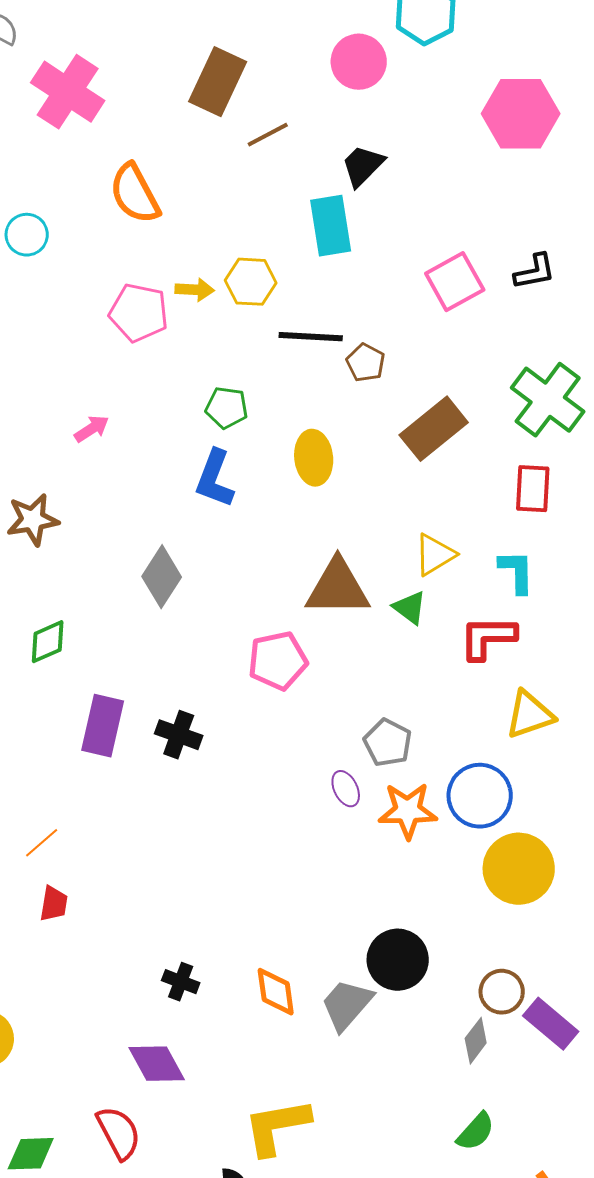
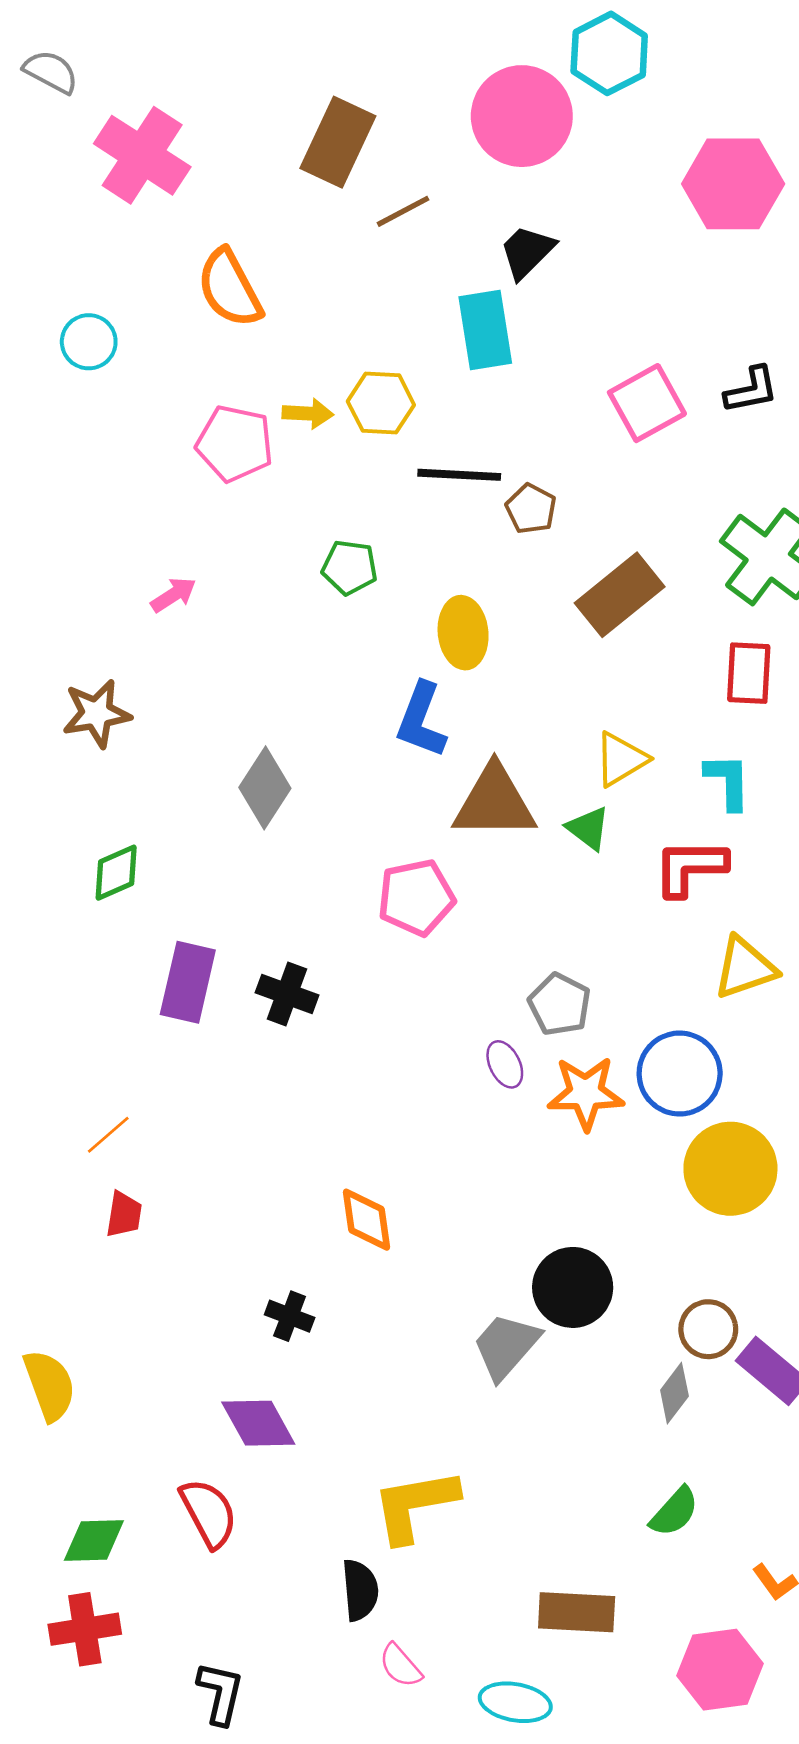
pink circle: (359, 62) -> (522, 116), size x1.4
blue L-shape: (215, 479) -> (421, 720), moved
orange diamond: (276, 992) -> (367, 1220), moved

